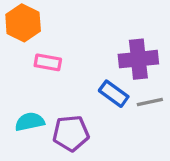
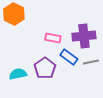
pink rectangle: (48, 62) -> (53, 38), moved
purple pentagon: (71, 133) -> (45, 68), moved, turned -30

